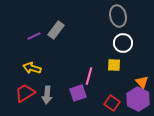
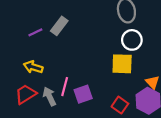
yellow square: (114, 65) -> (122, 64), size x1.5
pink line: (89, 76) -> (65, 87), moved
gray arrow: (47, 95) -> (49, 96), turned 150

